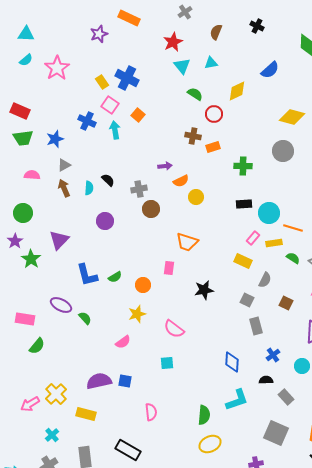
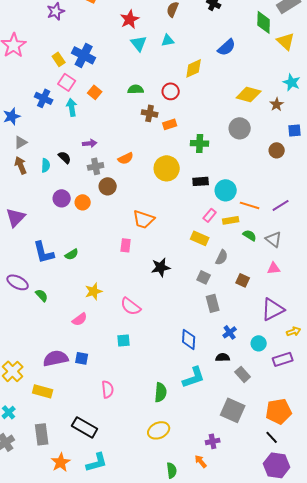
green semicircle: (195, 94) -> (136, 89), moved, turned -35
purple arrow: (165, 166) -> (90, 143), moved
orange semicircle: (181, 181) -> (126, 158), moved
yellow circle: (196, 197) -> (167, 168), moved, size x1.6
orange circle: (143, 285) -> (83, 202), moved
yellow ellipse: (210, 444) -> (159, 430), moved

